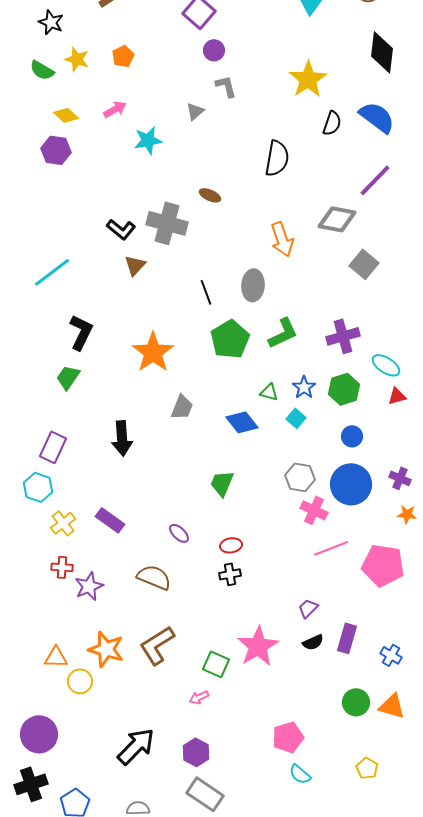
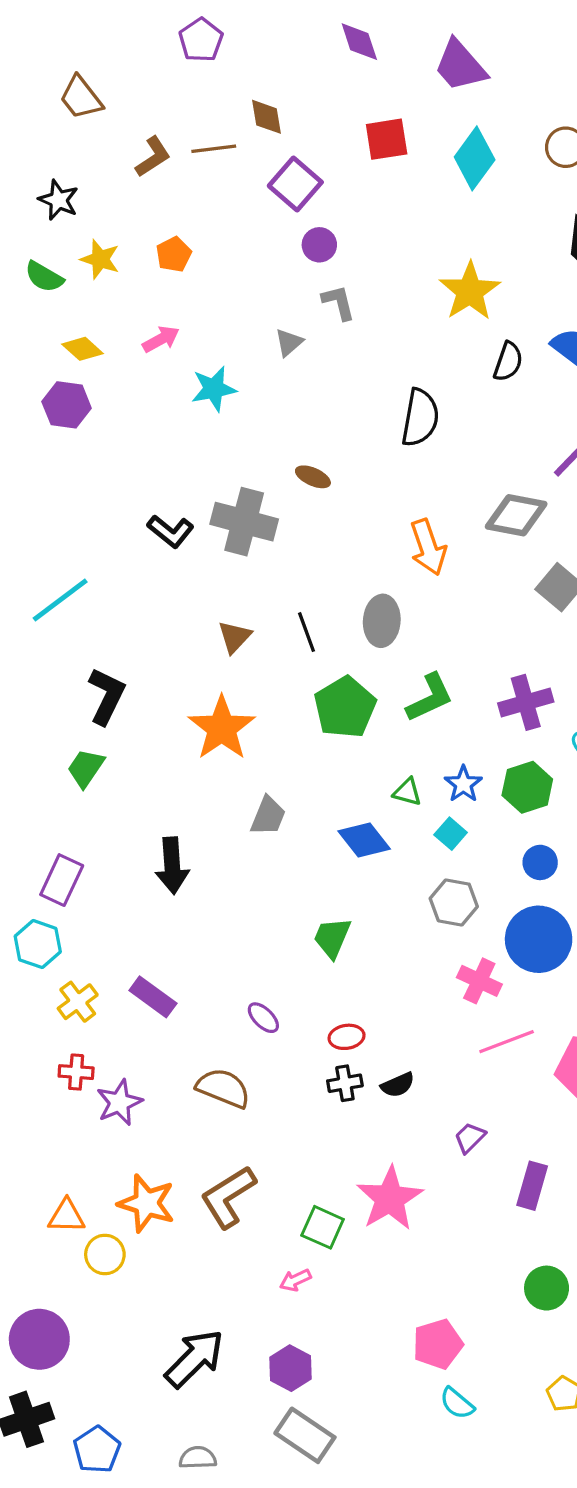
brown triangle: (135, 265) -> (235, 637), moved
gray hexagon: (300, 477) -> (454, 902), moved
black semicircle: (313, 642) -> (398, 1085), moved

